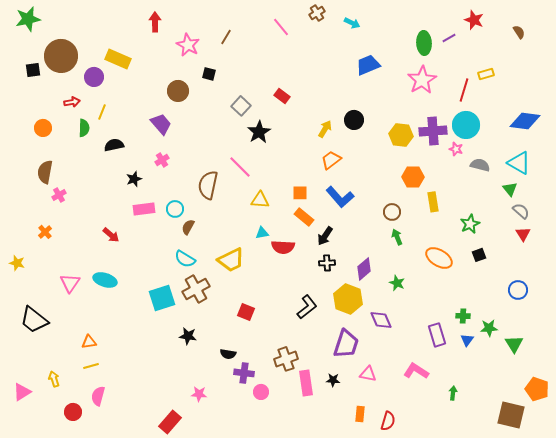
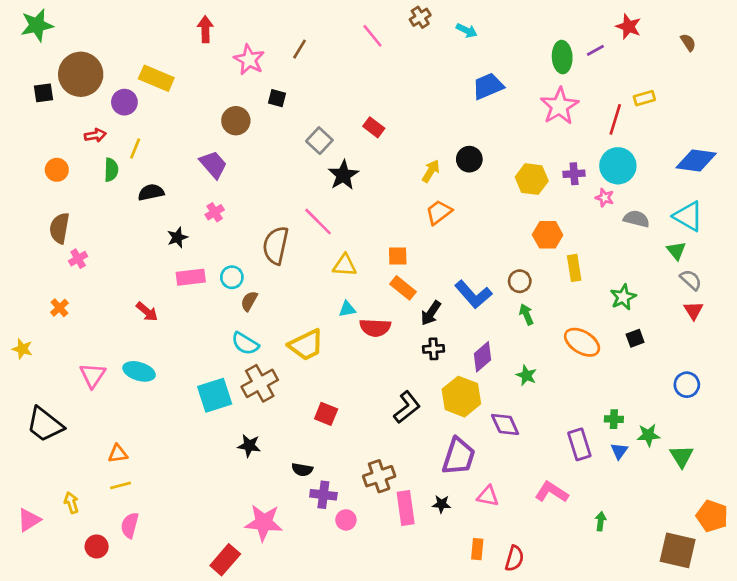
purple cross: (433, 131) -> (574, 174), size x0.6
blue L-shape: (340, 197) -> (473, 294), moved
pink star: (199, 394) -> (264, 523), size x1.8

